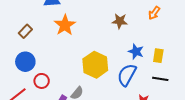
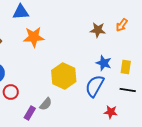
brown star: (120, 21) -> (98, 30), moved
orange star: (65, 25) -> (34, 37), turned 30

